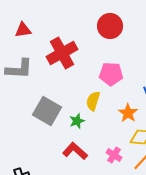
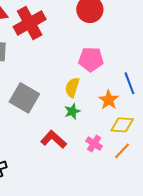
red cross: (62, 53) -> (30, 23), moved
green star: (77, 121) -> (72, 111), moved

